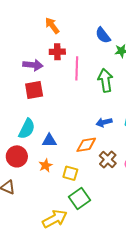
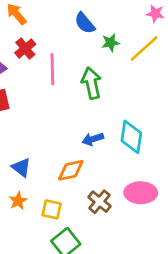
red cross: (57, 52) -> (25, 48), turned -35
blue triangle: (49, 141) -> (21, 167), turned 42
brown cross: (108, 159) -> (99, 202), moved

